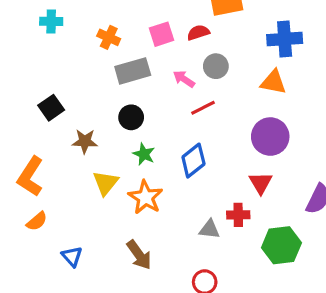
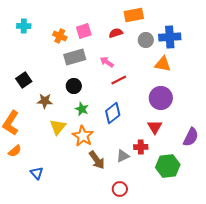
pink square: (161, 34) -> (84, 31), moved
gray circle: (216, 66) -> (146, 40), moved
gray triangle: (209, 229) -> (123, 156), turned -32
brown arrow: (139, 255) -> (97, 160), moved

